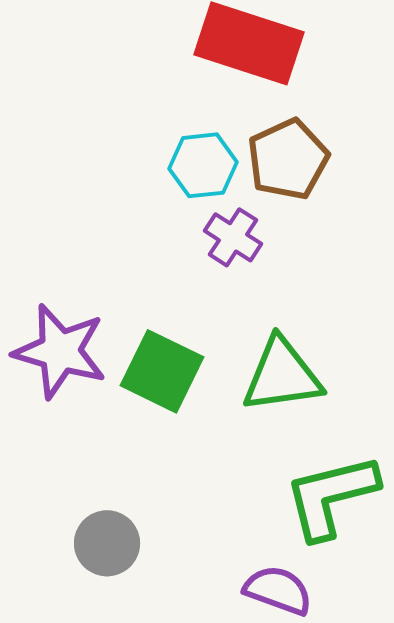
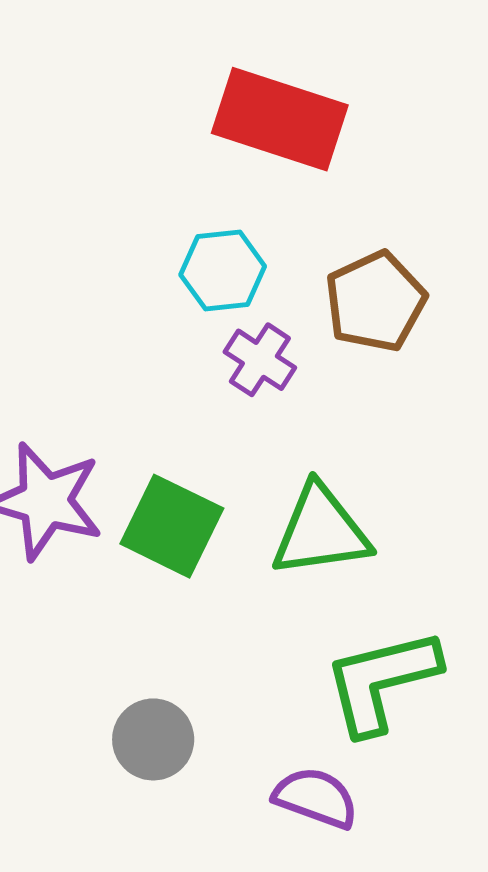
brown pentagon: (288, 159) -> (375, 301), moved
gray circle: (107, 543) -> (153, 739), moved

